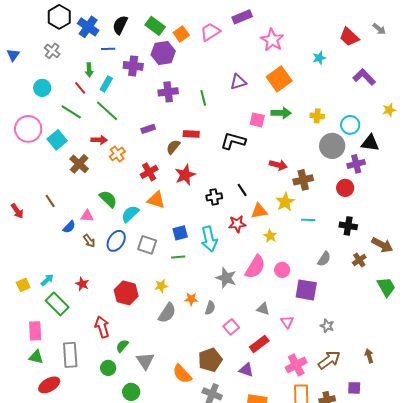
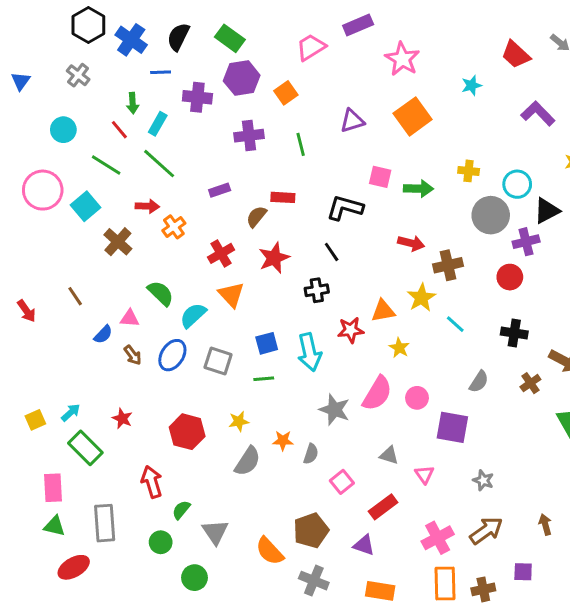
orange square: (181, 34) -> (286, 93), moved
green arrow: (281, 113) -> (418, 189), moved
black triangle: (370, 143) -> (547, 211), turned -36
black line: (242, 190) -> (332, 252), moved
orange triangle: (156, 200) -> (231, 295), turned 30
cyan line: (308, 220) -> (455, 324), turned 40

